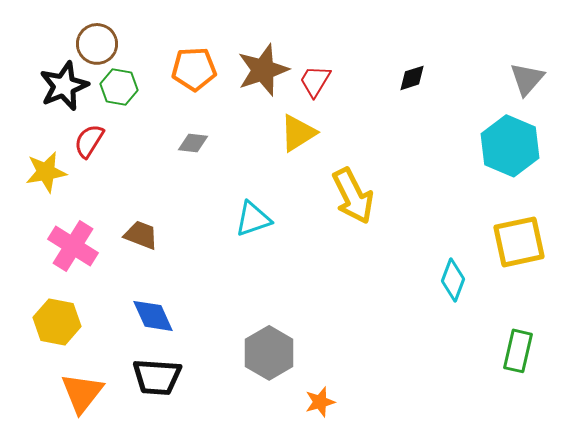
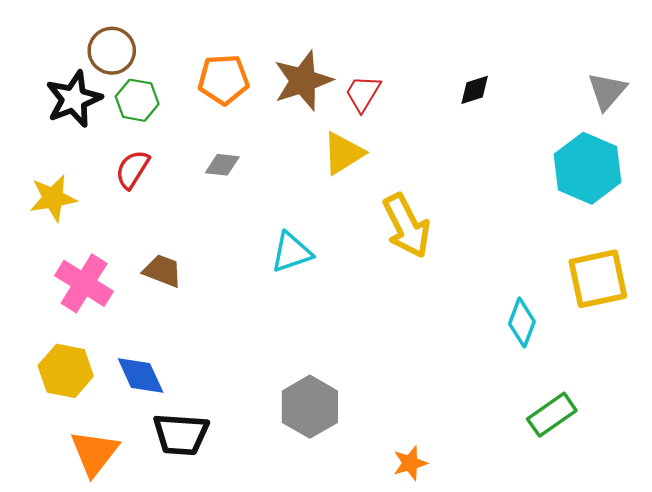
red semicircle: (89, 141) -> (132, 169), moved
blue diamond: (153, 316) -> (141, 376), moved
green rectangle: (518, 351) -> (552, 415), moved, turned 42
orange star: (320, 402) -> (410, 463), moved

